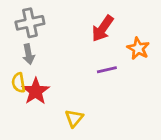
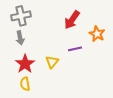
yellow semicircle: (19, 83) -> (25, 84), moved
yellow triangle: (74, 118) -> (52, 62), moved

